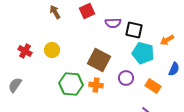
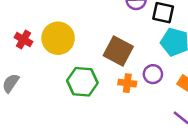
yellow circle: (52, 50) -> (58, 38), size x1.6
orange cross: (96, 85) -> (127, 83), moved

